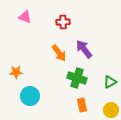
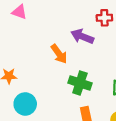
red cross: (63, 22) -> (104, 18), moved
purple arrow: (84, 49) -> (82, 36), moved, turned -30

